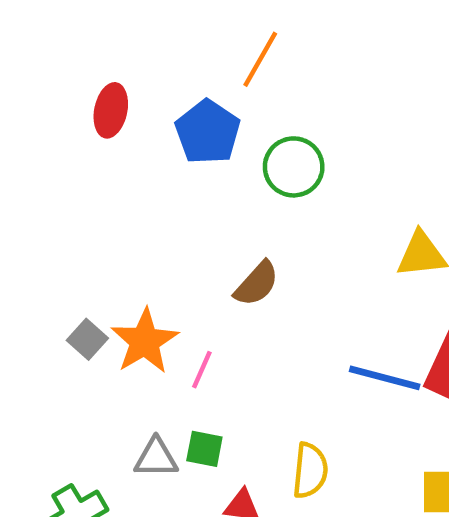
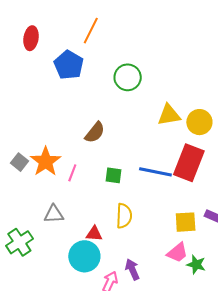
red ellipse: (111, 110) -> (31, 38), moved
green circle: (294, 167) -> (128, 77), moved
green square: (204, 449) -> (114, 175), moved

